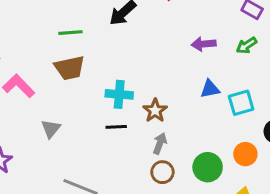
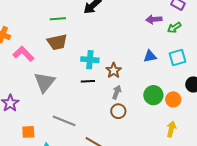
purple arrow: (204, 44) -> (154, 19), moved
cyan square: (241, 103) -> (177, 57), moved
gray triangle: (51, 129) -> (45, 82), size x1.6
green circle: (208, 167) -> (153, 95), moved

